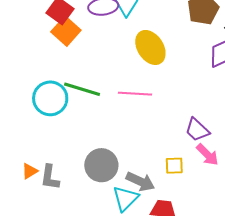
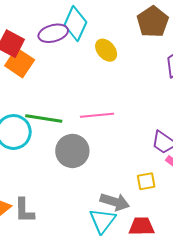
yellow ellipse: (150, 47) -> (106, 50), moved, size x0.7
gray circle: (101, 165) -> (72, 151), moved

